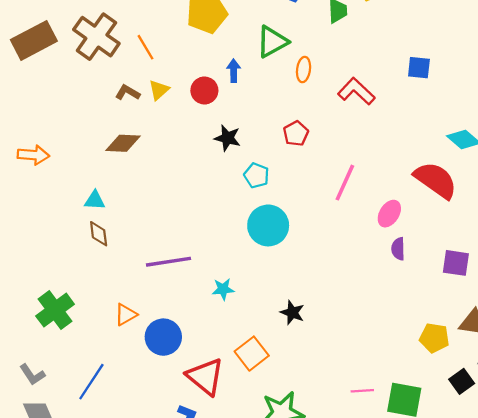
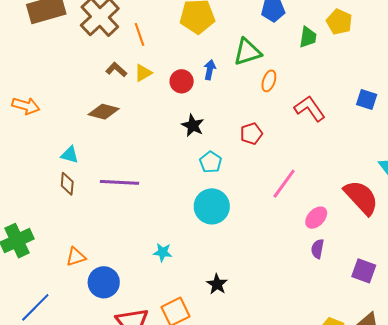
purple line: (168, 262) -> (120, 182), moved

